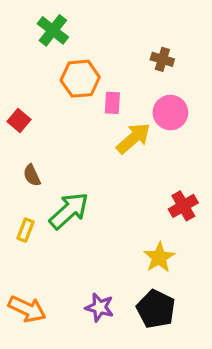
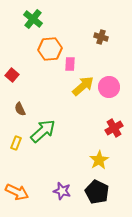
pink circle: (170, 113) -> (109, 87), moved

